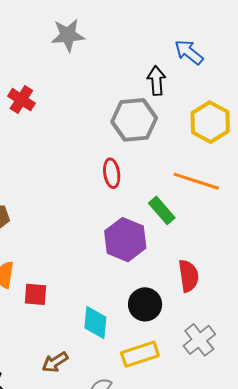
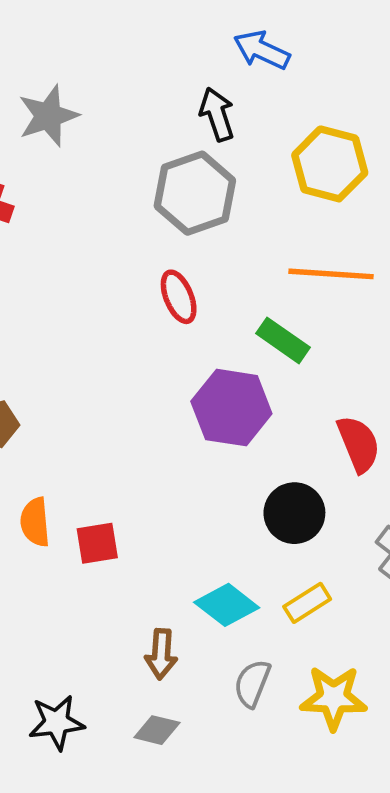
gray star: (68, 35) -> (48, 116), moved
cyan diamond: (95, 322) -> (227, 605), moved, turned -44
yellow rectangle: (140, 354) -> (307, 603), size x0.7
brown arrow: (55, 362) -> (161, 654), turned -40

